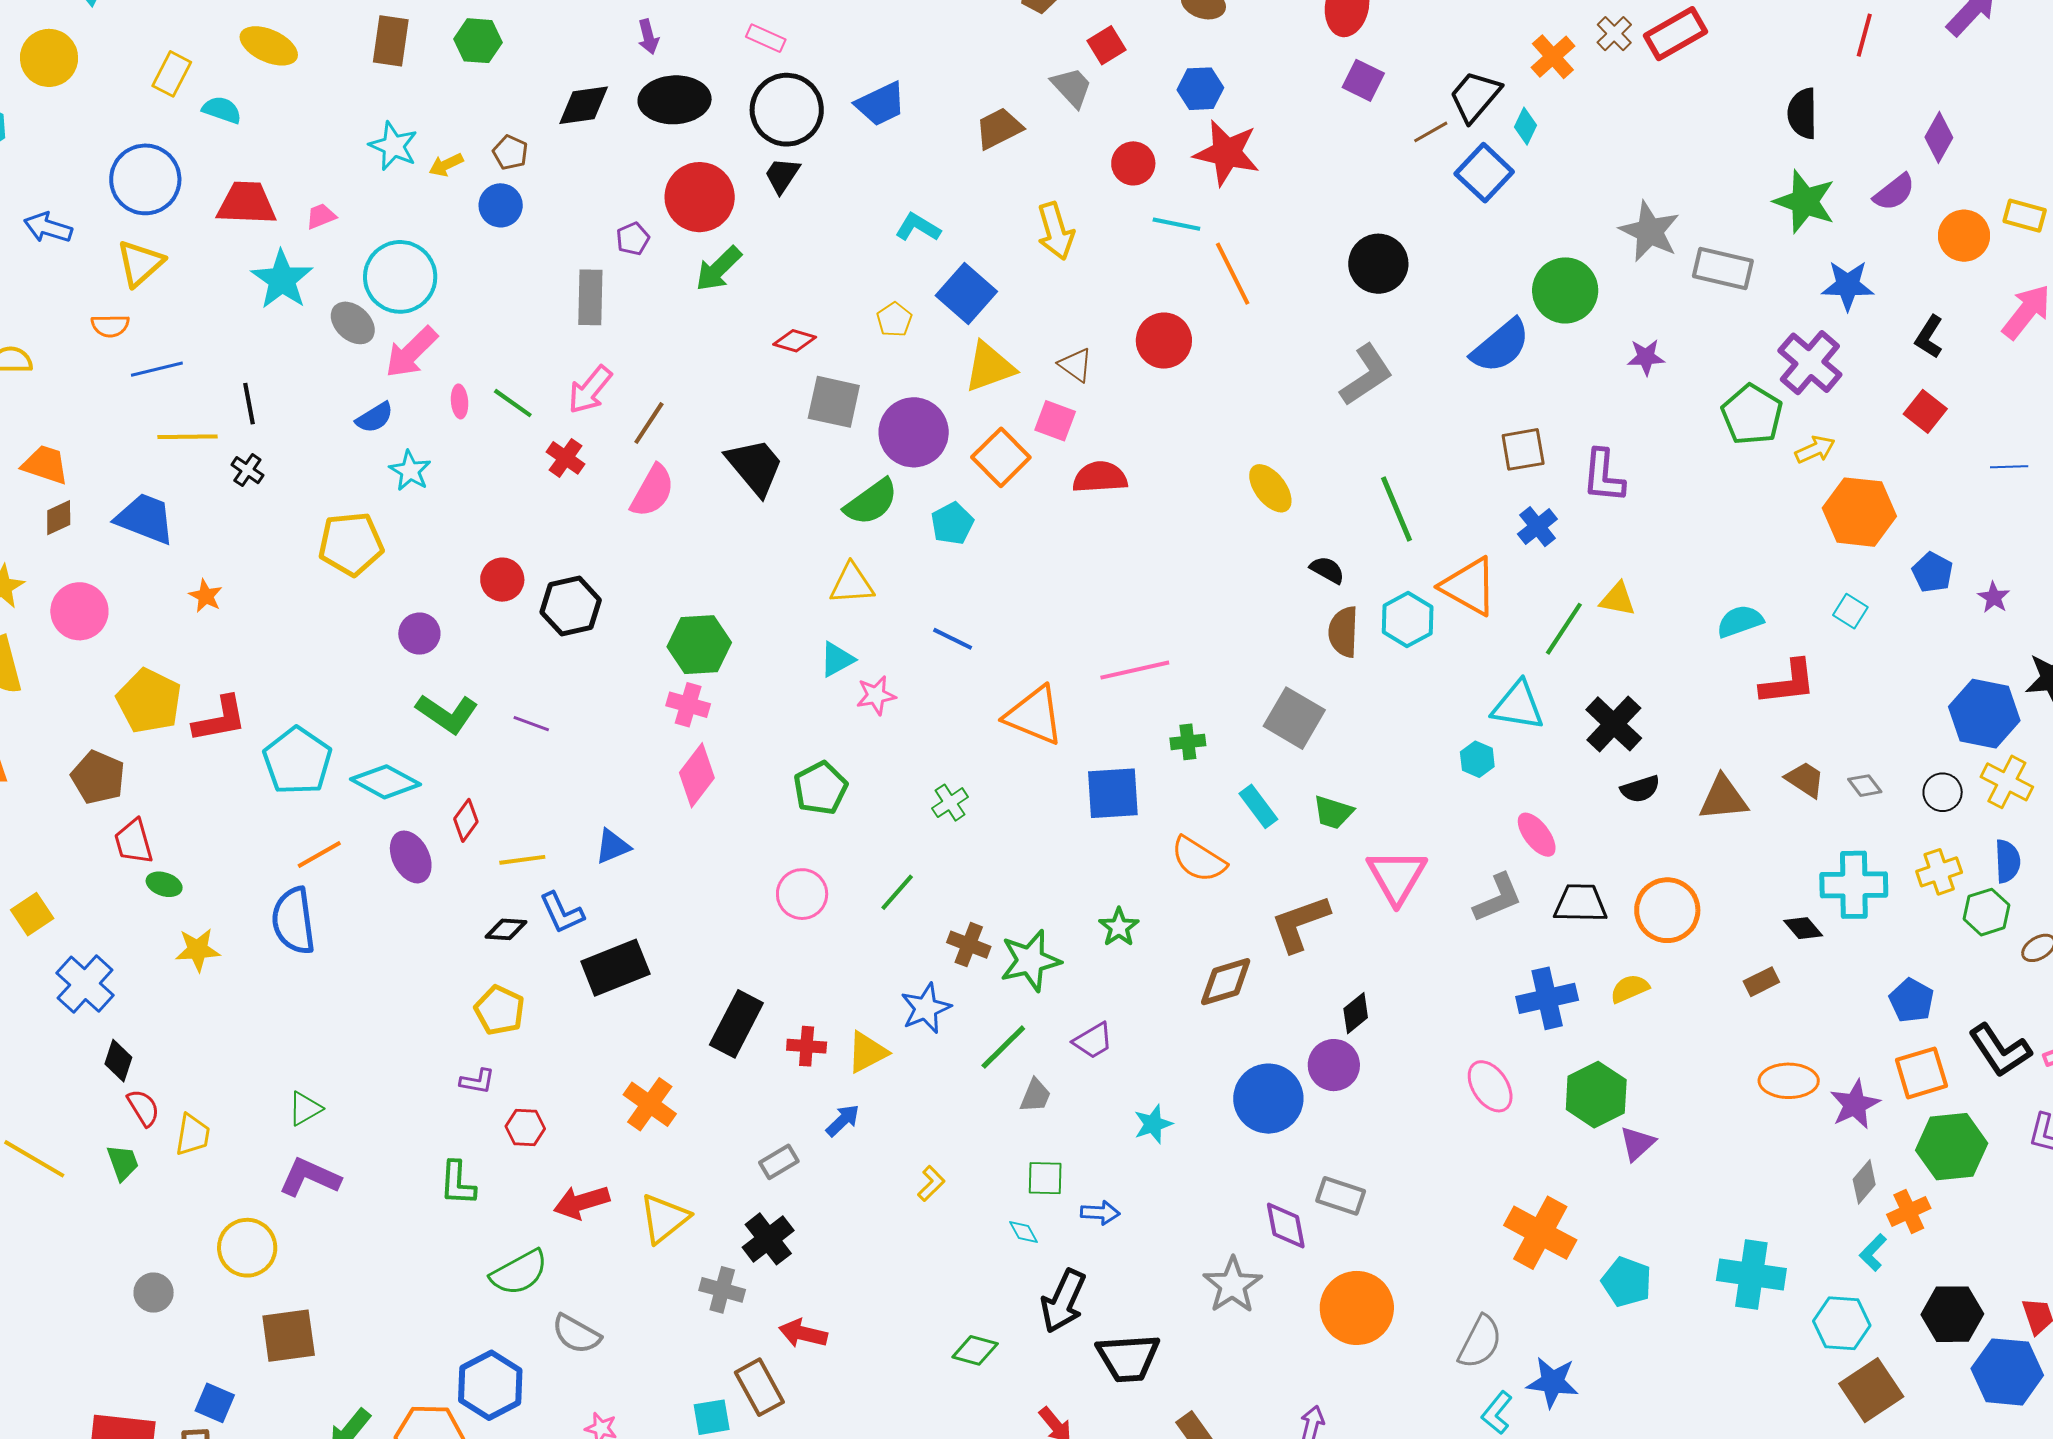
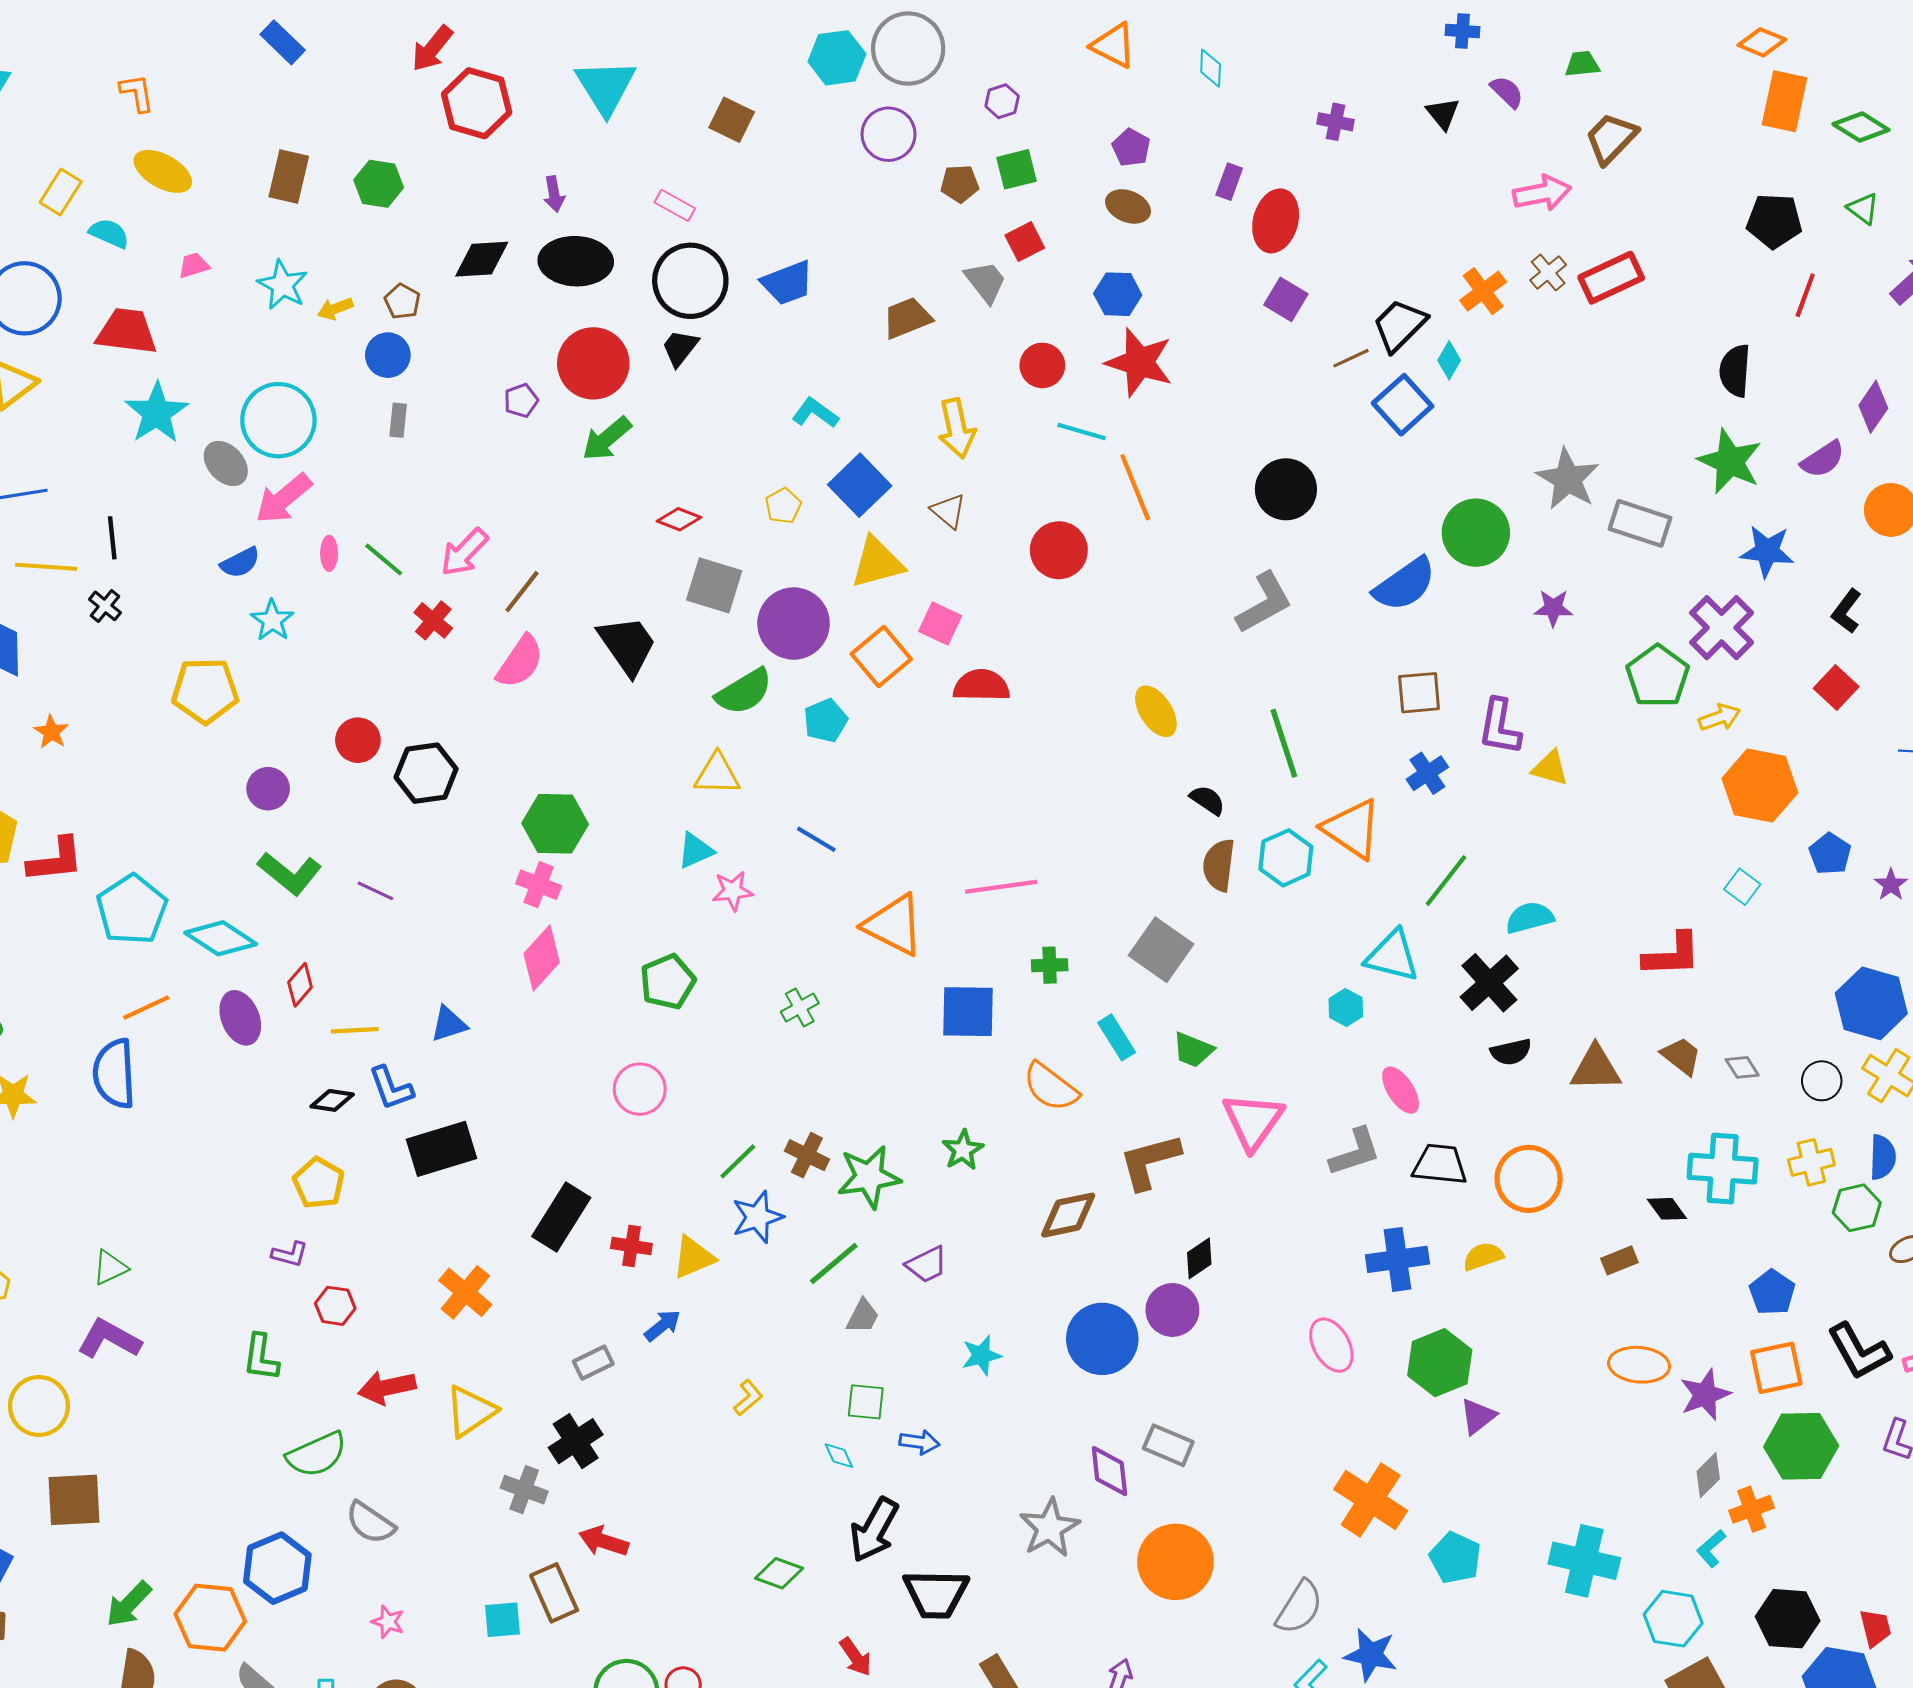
pink trapezoid: (321, 216) -> (194, 265), moved
gray rectangle: (590, 297) -> (398, 420), moved, size x0.6
brown triangle: (1076, 365) -> (948, 511), moved
yellow triangle: (1618, 599) -> (1550, 768), moved
cyan semicircle: (1740, 621) -> (1530, 918), moved
green line: (897, 892) -> (738, 1161), moved

